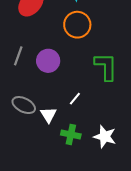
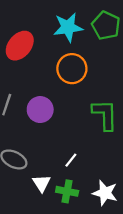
white line: (75, 99) -> (71, 160), moved
white triangle: (48, 115) -> (41, 183), moved

